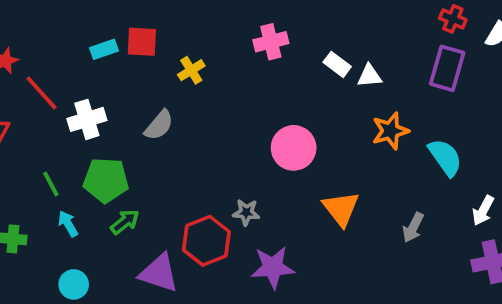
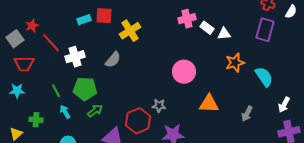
pink cross: (271, 42) -> (187, 19), moved
yellow cross: (191, 70) -> (130, 31), size x1.5
orange triangle: (341, 209) -> (209, 104), turned -50

